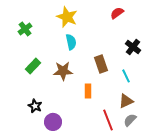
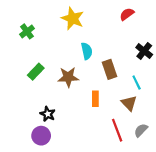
cyan semicircle: (71, 42) -> (87, 51), moved
brown triangle: (126, 101) -> (129, 103), moved, turned -49
black star: (35, 106) -> (48, 114), moved
purple circle: (53, 122) -> (41, 136), moved

